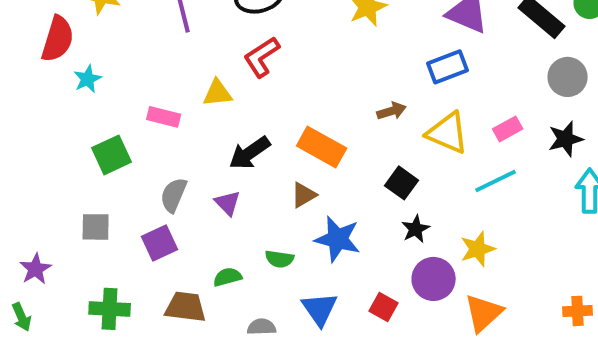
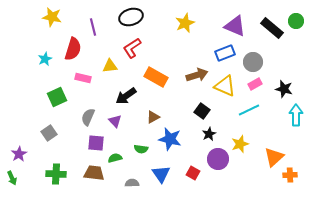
red semicircle: (58, 39) -> (73, 49), moved
gray circle: (568, 77) -> (253, 62), moved
brown arrow: (392, 111) -> (197, 75), size x1.5
black star: (566, 139) -> (284, 89), turned 30
orange rectangle: (322, 147) -> (156, 77), moved
gray square: (96, 227) -> (49, 133), turned -35
purple square: (160, 243) -> (96, 143), moved, turned 30
orange triangle: (484, 313) -> (274, 157), moved

